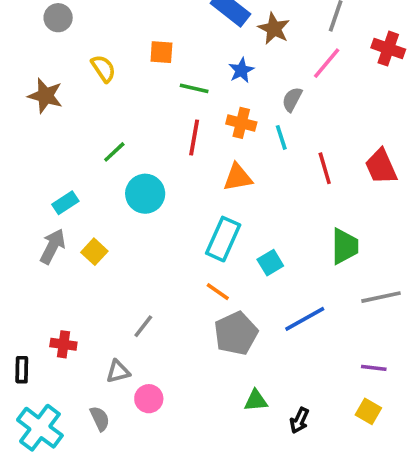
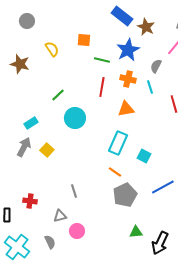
blue star: (241, 70) -> (128, 50), size x1.6
cyan square: (270, 263) -> (144, 156), turned -32
gray line: (143, 326) -> (74, 191), turned -56
black arrow: (299, 420) -> (160, 243), size x1.6

